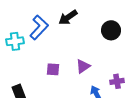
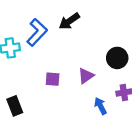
black circle: (111, 30) -> (117, 58), moved

